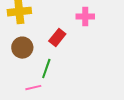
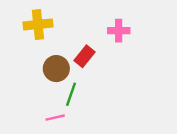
brown circle: (22, 48) -> (56, 69), moved

